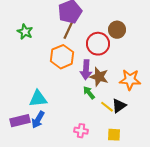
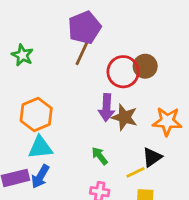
brown circle: (117, 30) -> (145, 66), moved
orange hexagon: (62, 57) -> (36, 114), moved
green arrow: (89, 93) -> (100, 156), moved
yellow line: (107, 107) -> (135, 172), moved, turned -64

